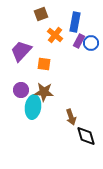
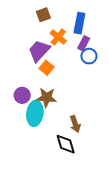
blue circle: (91, 43) -> (89, 56), moved
purple trapezoid: (21, 51) -> (39, 51), moved
orange square: (44, 64) -> (47, 68), turned 32
black diamond: (86, 136) -> (66, 144), moved

